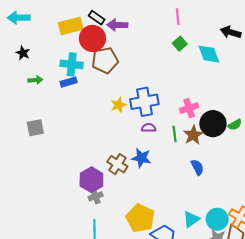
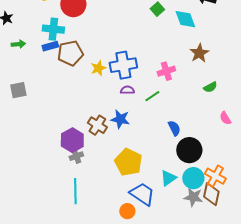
brown pentagon: (105, 60) -> (70, 53), moved
black circle: (213, 124) -> (189, 150), moved
green line: (175, 134) -> (152, 96), turned 63
brown star: (193, 135) -> (199, 53), moved
yellow pentagon: (140, 218) -> (128, 162), moved

